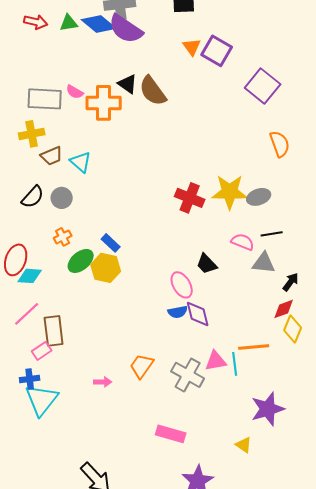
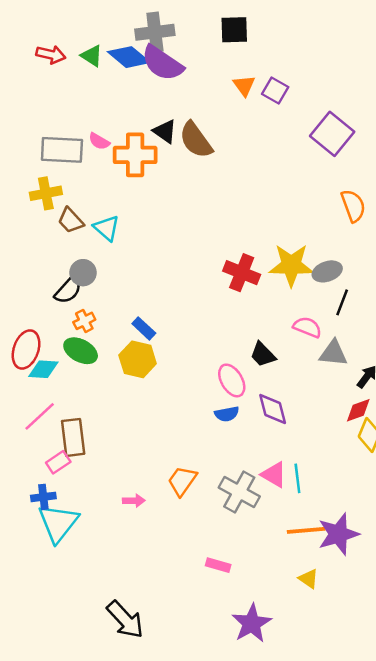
green triangle: (69, 23) -> (92, 56), turned 42
purple square: (217, 51) -> (275, 90), size x0.7
brown trapezoid: (52, 156) -> (71, 221), turned 70
black semicircle: (33, 197) -> (68, 290), moved
black line: (272, 234) -> (342, 302), moved, turned -60
green ellipse: (81, 261) -> (81, 351), moved, turned 68
purple diamond: (198, 314) -> (273, 409), moved
orange line: (254, 347) -> (306, 530), moved
pink triangle: (216, 361) -> (274, 475), turned 40
pink rectangle: (171, 434) -> (218, 565), size x0.7

